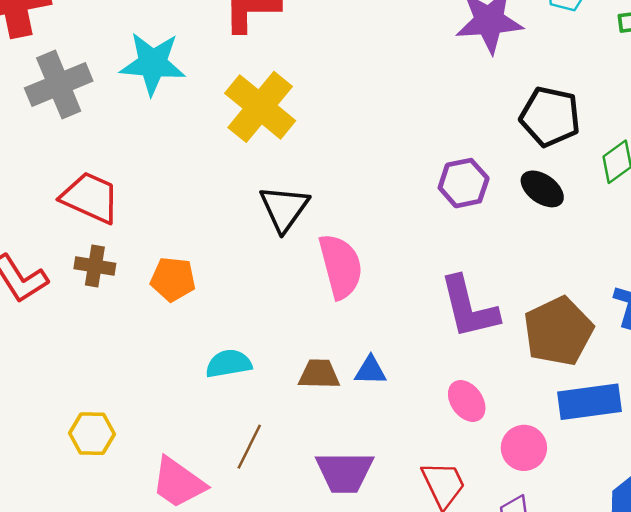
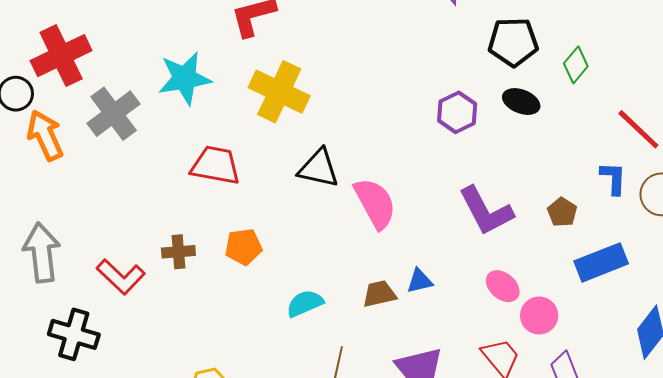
red trapezoid: (90, 198) -> (216, 165), moved
black triangle: (284, 208) -> (318, 168), turned -39
brown pentagon: (558, 331) -> (562, 212), size x0.5
pink circle: (524, 448) -> (539, 316), moved

